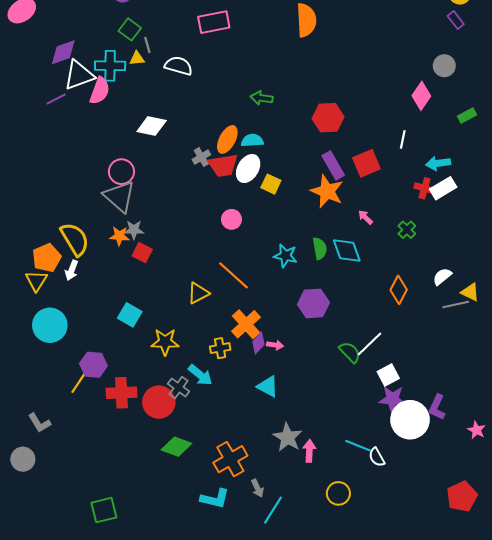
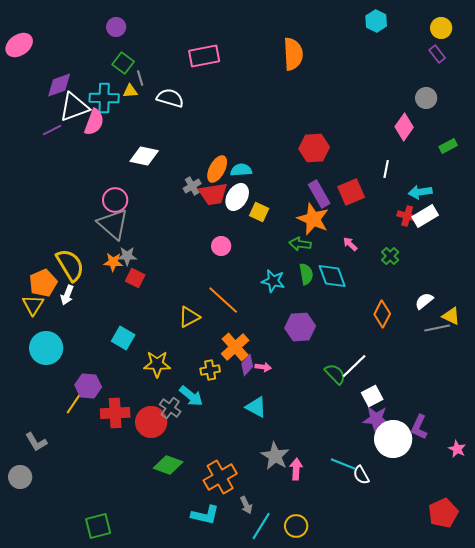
green arrow: (262, 98) -> (300, 244), moved
yellow circle: (338, 493) -> (296, 526), moved

